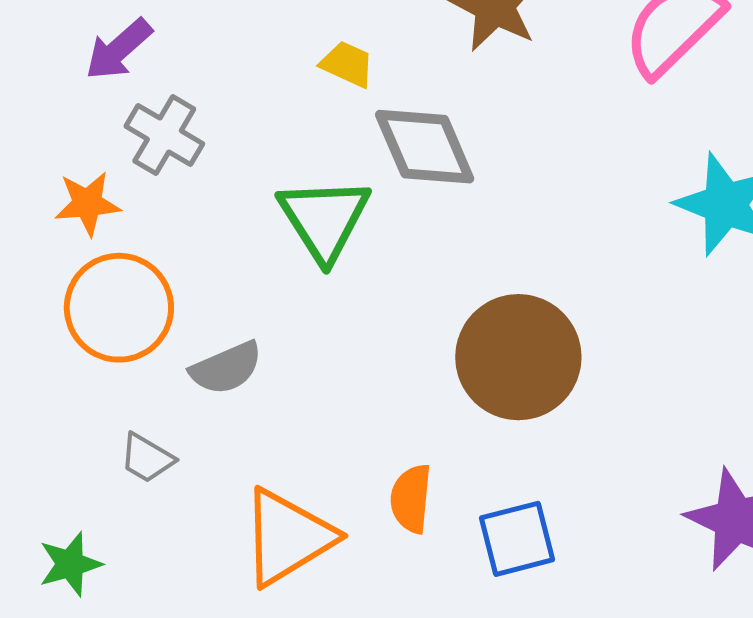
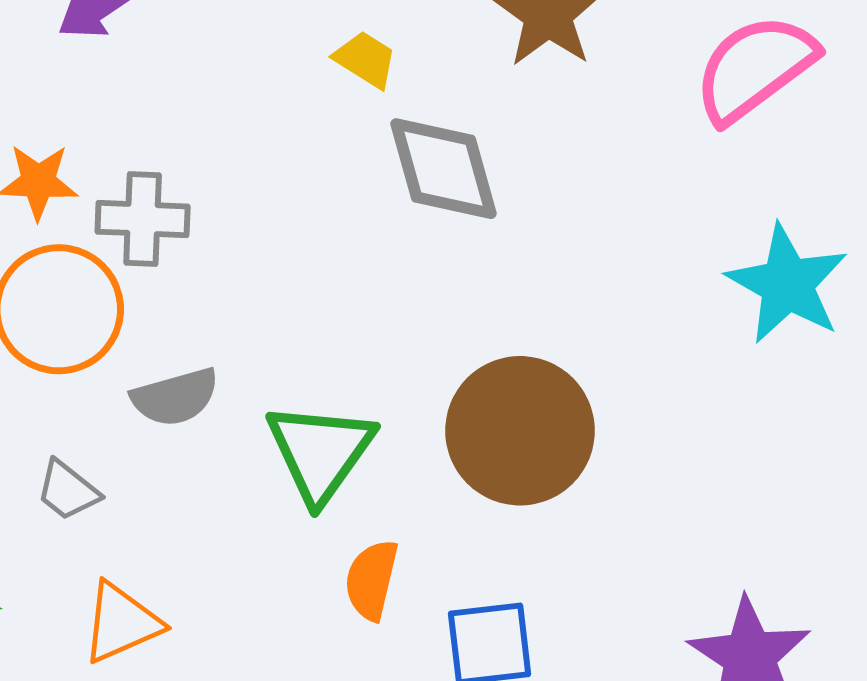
gray cross: (164, 135) -> (143, 219), moved, turned -36
green triangle: (324, 219) -> (320, 452), moved
orange triangle: (288, 537) -> (121, 623), moved, size x0.7

